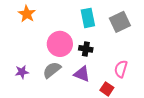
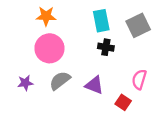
orange star: (27, 14) -> (46, 16), moved, turned -30
pink circle: (60, 44) -> (49, 48), moved
black cross: (86, 49) -> (106, 47), moved

